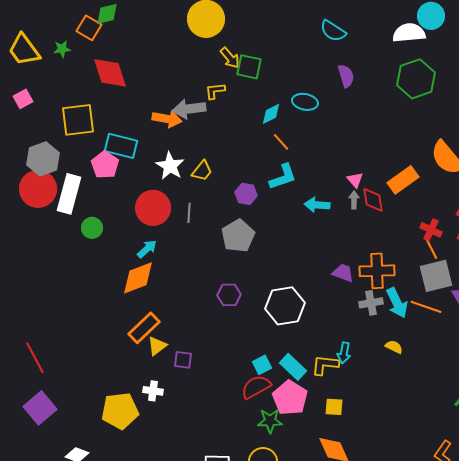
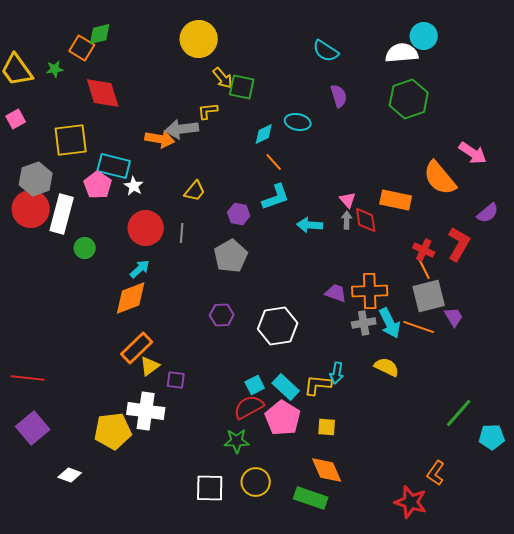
white star: (170, 166) -> (134, 186), moved, size x0.7
orange rectangle: (403, 180) -> (396, 200), turned 48
yellow semicircle: (394, 347) -> (387, 367), size x1.4
red line: (35, 358) -> (28, 378), turned -56
white cross: (153, 391) -> (146, 411), size x1.8
green star: (270, 421) -> (237, 441), moved

